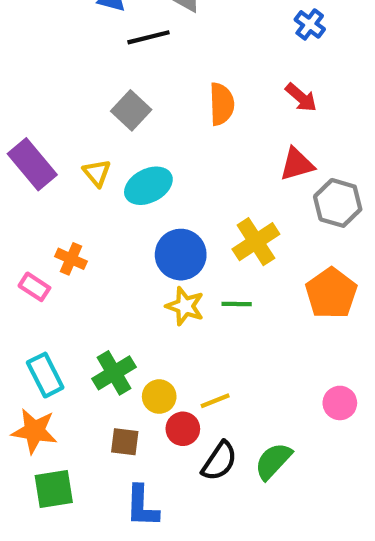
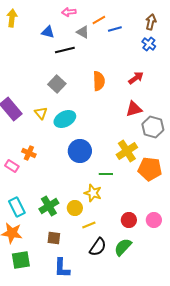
blue cross: (310, 24) -> (149, 44), moved
red arrow: (301, 98) -> (136, 78), turned -77
yellow cross: (256, 242) -> (127, 151), moved
orange pentagon: (331, 293) -> (150, 169), turned -30
yellow star: (185, 306) -> (93, 193), moved
yellow circle: (159, 397) -> (75, 208), moved
yellow line: (215, 401) -> (89, 225), moved
red circle: (183, 429) -> (129, 220), moved

